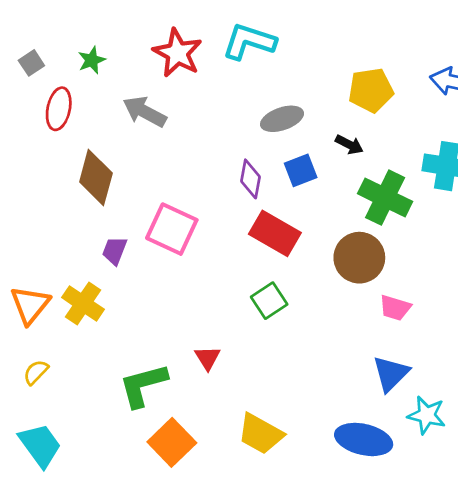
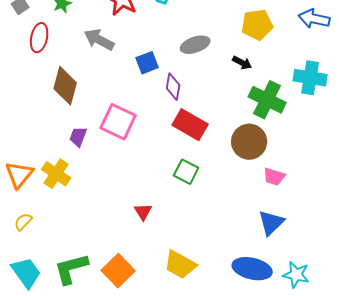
blue square: (301, 170) -> (147, 63), moved
green square: (269, 301) -> (186, 172), turned -30
green L-shape: (143, 385) -> (71, 269), moved
cyan star: (427, 415) -> (296, 275), moved

